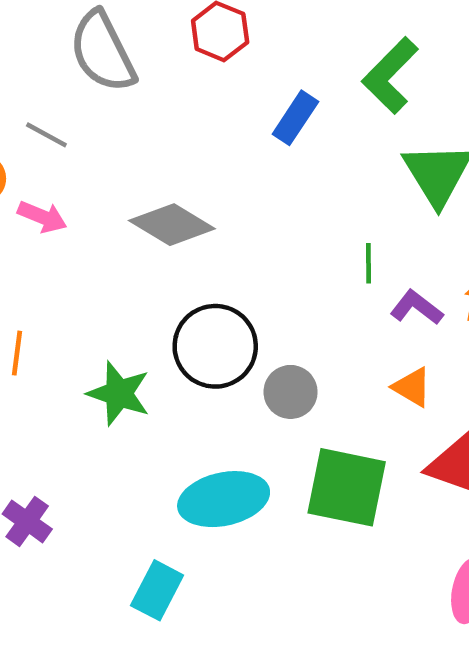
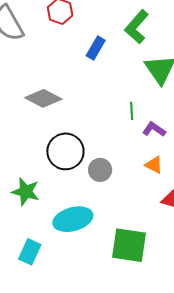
green star: (119, 393) -> (26, 192), moved
green square: (347, 487) -> (129, 245), moved
cyan rectangle: (157, 590) -> (30, 252), moved

